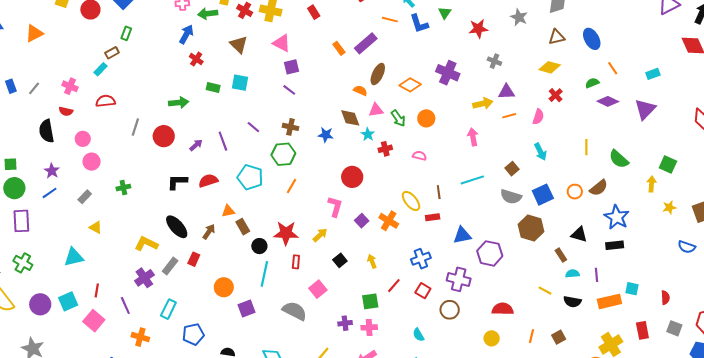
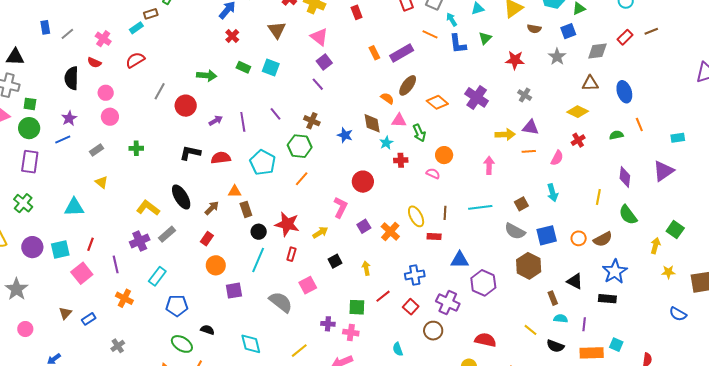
purple square: (291, 67) -> (324, 62), turned -35
red semicircle: (106, 101) -> (135, 60), turned -36
purple diamond: (608, 101) -> (625, 177), moved, turned 60
orange circle: (426, 118) -> (444, 155), moved
red rectangle: (194, 259) -> (207, 239), moved

